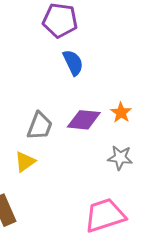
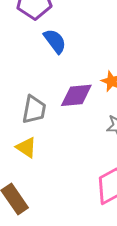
yellow triangle: (25, 162) -> (26, 147), turned -40

